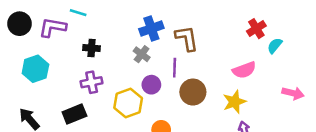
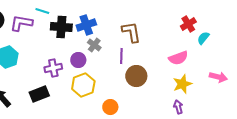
blue cross: (151, 29) -> (86, 25), moved
black cross: (92, 48) -> (61, 27), moved, size x1.5
purple circle: (151, 85) -> (78, 60), moved
yellow star: (234, 102) -> (182, 84), moved

